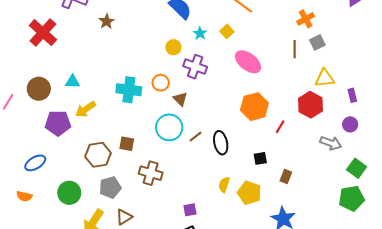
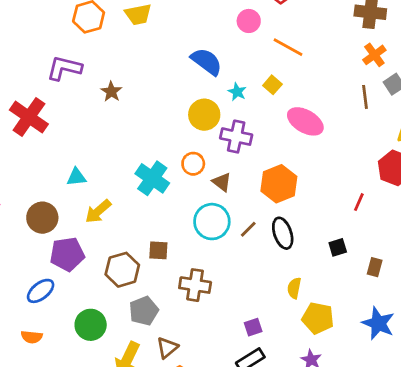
yellow circle: (173, 47) -> (204, 115), size x1.5
brown circle: (39, 89) -> (42, 218), moved
cyan cross: (129, 90) -> (152, 178), turned 35
orange hexagon: (254, 107) -> (279, 184), moved
purple pentagon: (58, 123) -> (67, 254), moved
yellow pentagon: (249, 193) -> (318, 318), moved

